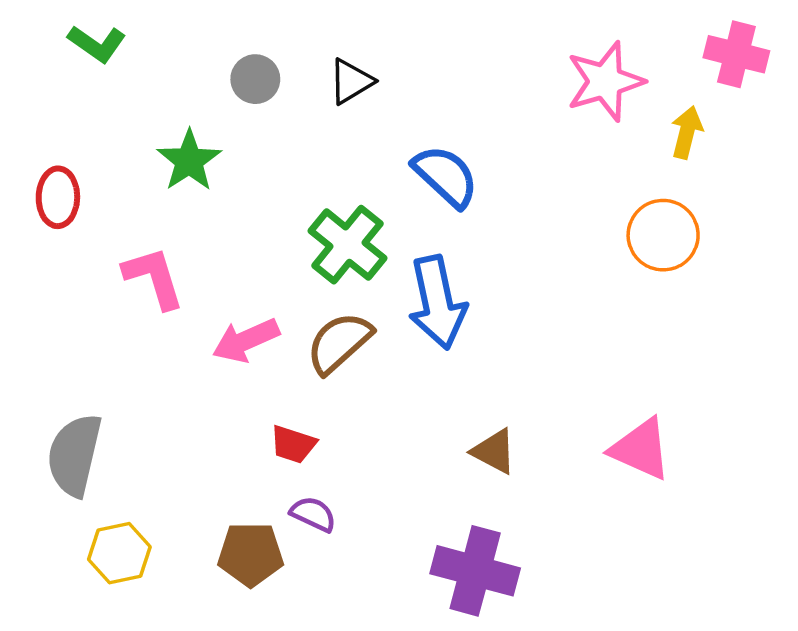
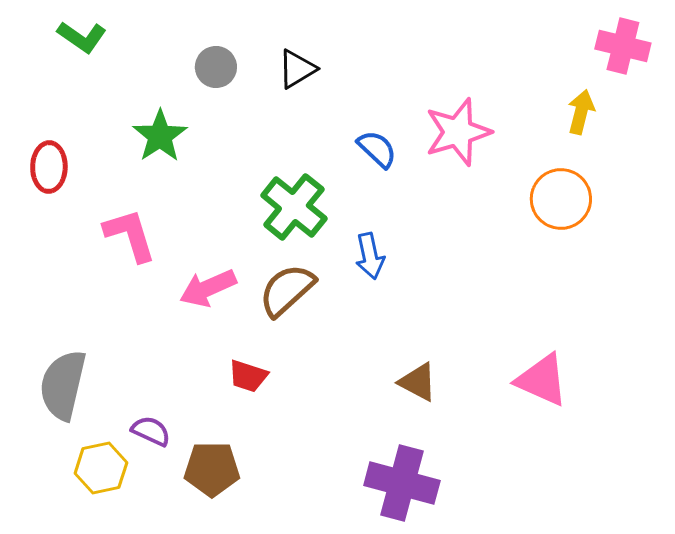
pink star: (605, 81) -> (458, 132), moved
blue semicircle: (446, 176) -> (377, 149), size x0.7
blue arrow: (437, 302) -> (370, 256), size x0.6
purple semicircle: (313, 514) -> (151, 431), moved

